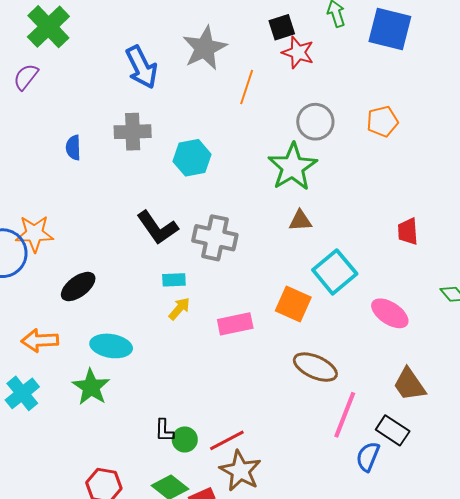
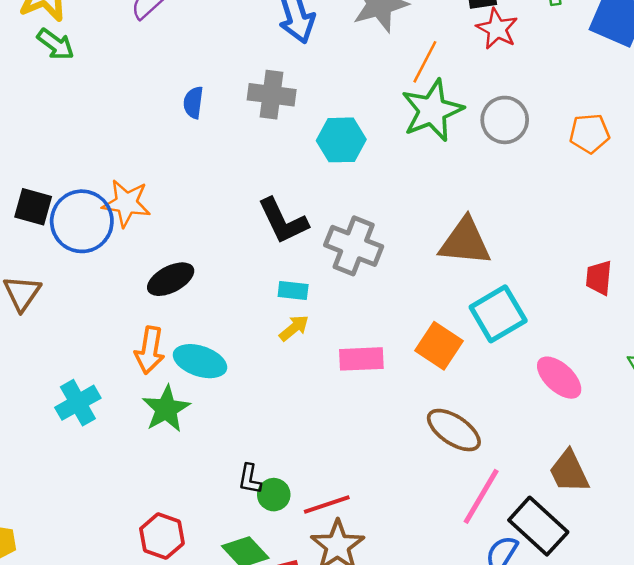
green star: (293, 167) -> (432, 110), moved
brown triangle: (300, 221) -> (465, 242), size x1.8
orange arrow: (40, 340) -> (150, 350), moved, turned -87
black rectangle: (393, 430) -> (538, 526), size x1.4

